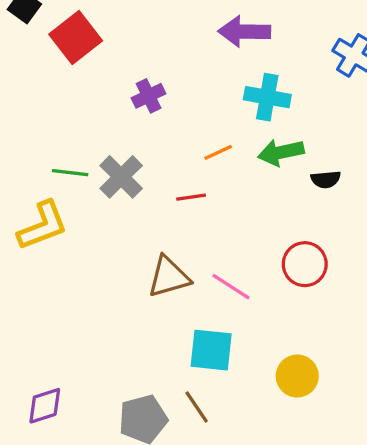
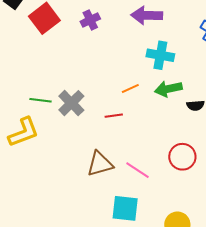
purple cross: (148, 96) -> (90, 20), moved

